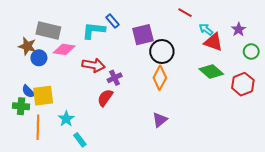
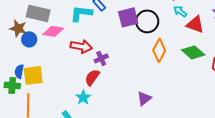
cyan arrow: (206, 29) -> (180, 11), moved
black circle: (162, 51) -> (147, 21), moved
orange diamond: (160, 78) -> (159, 50), moved
blue semicircle: (28, 91) -> (19, 71), turned 56
cyan star: (66, 119) -> (83, 97), moved

